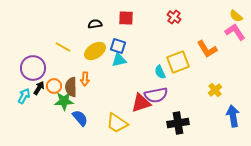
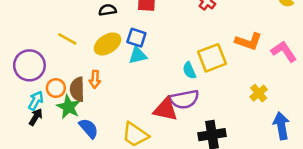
pink L-shape: (235, 32) -> (284, 52), moved
orange L-shape: (207, 49) -> (249, 41), turned -40
black arrow: (39, 88) -> (36, 117), moved
cyan arrow: (24, 96) -> (36, 101), moved
green star: (64, 101) -> (68, 107), turned 30
red triangle: (141, 103) -> (165, 109), turned 30

